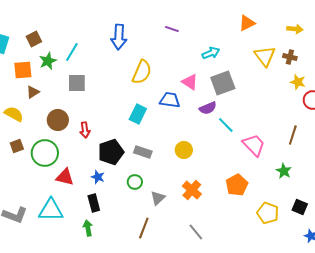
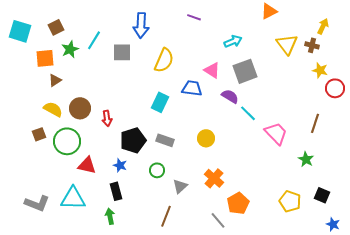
yellow arrow: (295, 29) -> (323, 26), moved, turned -70
gray square: (77, 83) -> (122, 52), moved
purple semicircle: (208, 108) -> (230, 96), turned -126
yellow semicircle: (14, 114) -> (53, 109), moved
orange pentagon: (237, 185) -> (238, 203), moved

